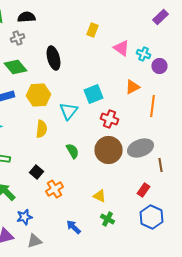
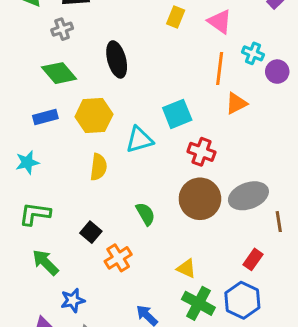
pink triangle: (122, 48) -> (220, 22), moved
orange line: (152, 106) -> (220, 69), moved
cyan triangle: (68, 111) -> (139, 140), turned 36
green semicircle: (72, 151) -> (145, 214), moved
blue hexagon: (152, 217) -> (242, 300), moved
green cross: (108, 219) -> (198, 303), size x1.5

